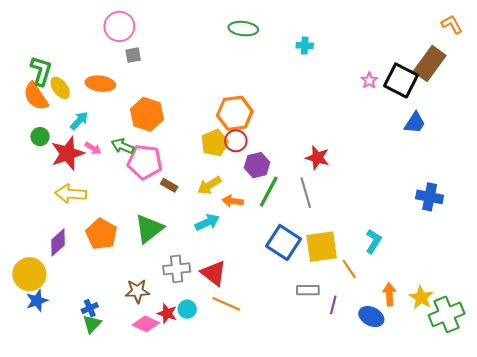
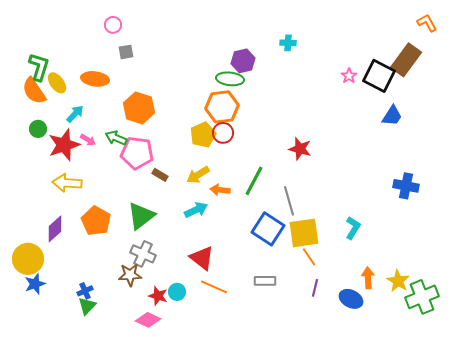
pink circle: (119, 26) -> (113, 25), size x0.6
green ellipse: (243, 29) -> (230, 79), moved
purple hexagon: (257, 165) -> (243, 61), moved
gray line: (306, 193) -> (289, 201), moved
gray cross: (177, 269) -> (143, 254), moved, turned 30
orange line: (349, 269) -> (309, 257), moved
gray rectangle: (308, 290) -> (265, 281), moved
pink diamond: (146, 324) -> (148, 320), moved

